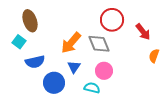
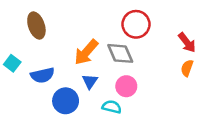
red arrow: (143, 32) -> (187, 43), moved
cyan square: (19, 42) -> (12, 63), moved

